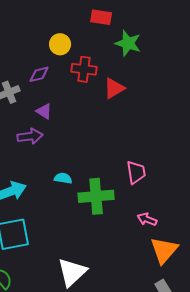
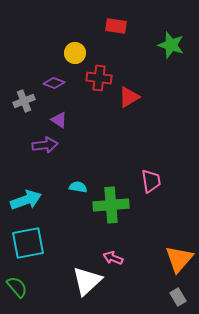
green star: (128, 43) -> (171, 45), moved
purple diamond: (39, 74) -> (54, 83), turned 35
pink arrow: (147, 219) -> (113, 258), moved

